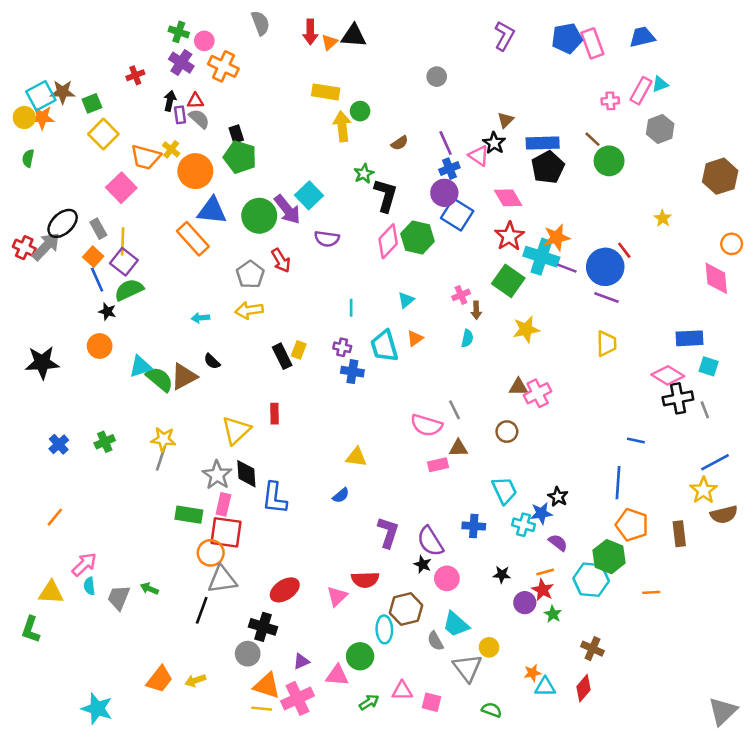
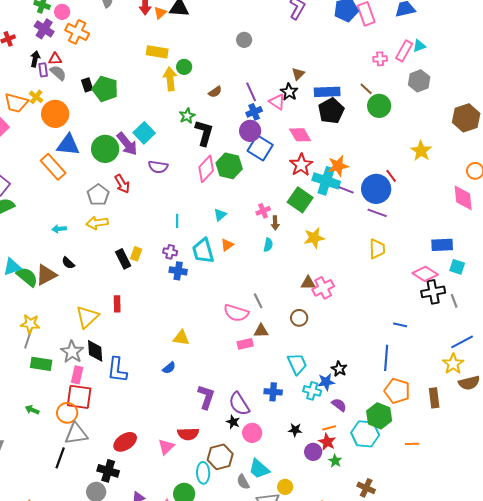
green pentagon: (240, 157) -> (105, 89), moved
yellow star: (663, 218) -> (421, 151), size x1.5
green rectangle: (189, 515) -> (41, 364), moved
green arrow: (149, 589) -> (32, 410), moved

